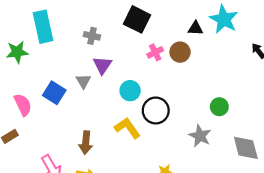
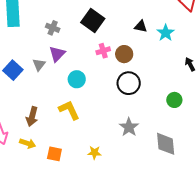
cyan star: (224, 19) -> (166, 33), size x0.7
black triangle: (195, 28) -> (141, 26), moved
green circle: (219, 107) -> (174, 100), moved
black circle: (156, 111) -> (129, 83), moved

